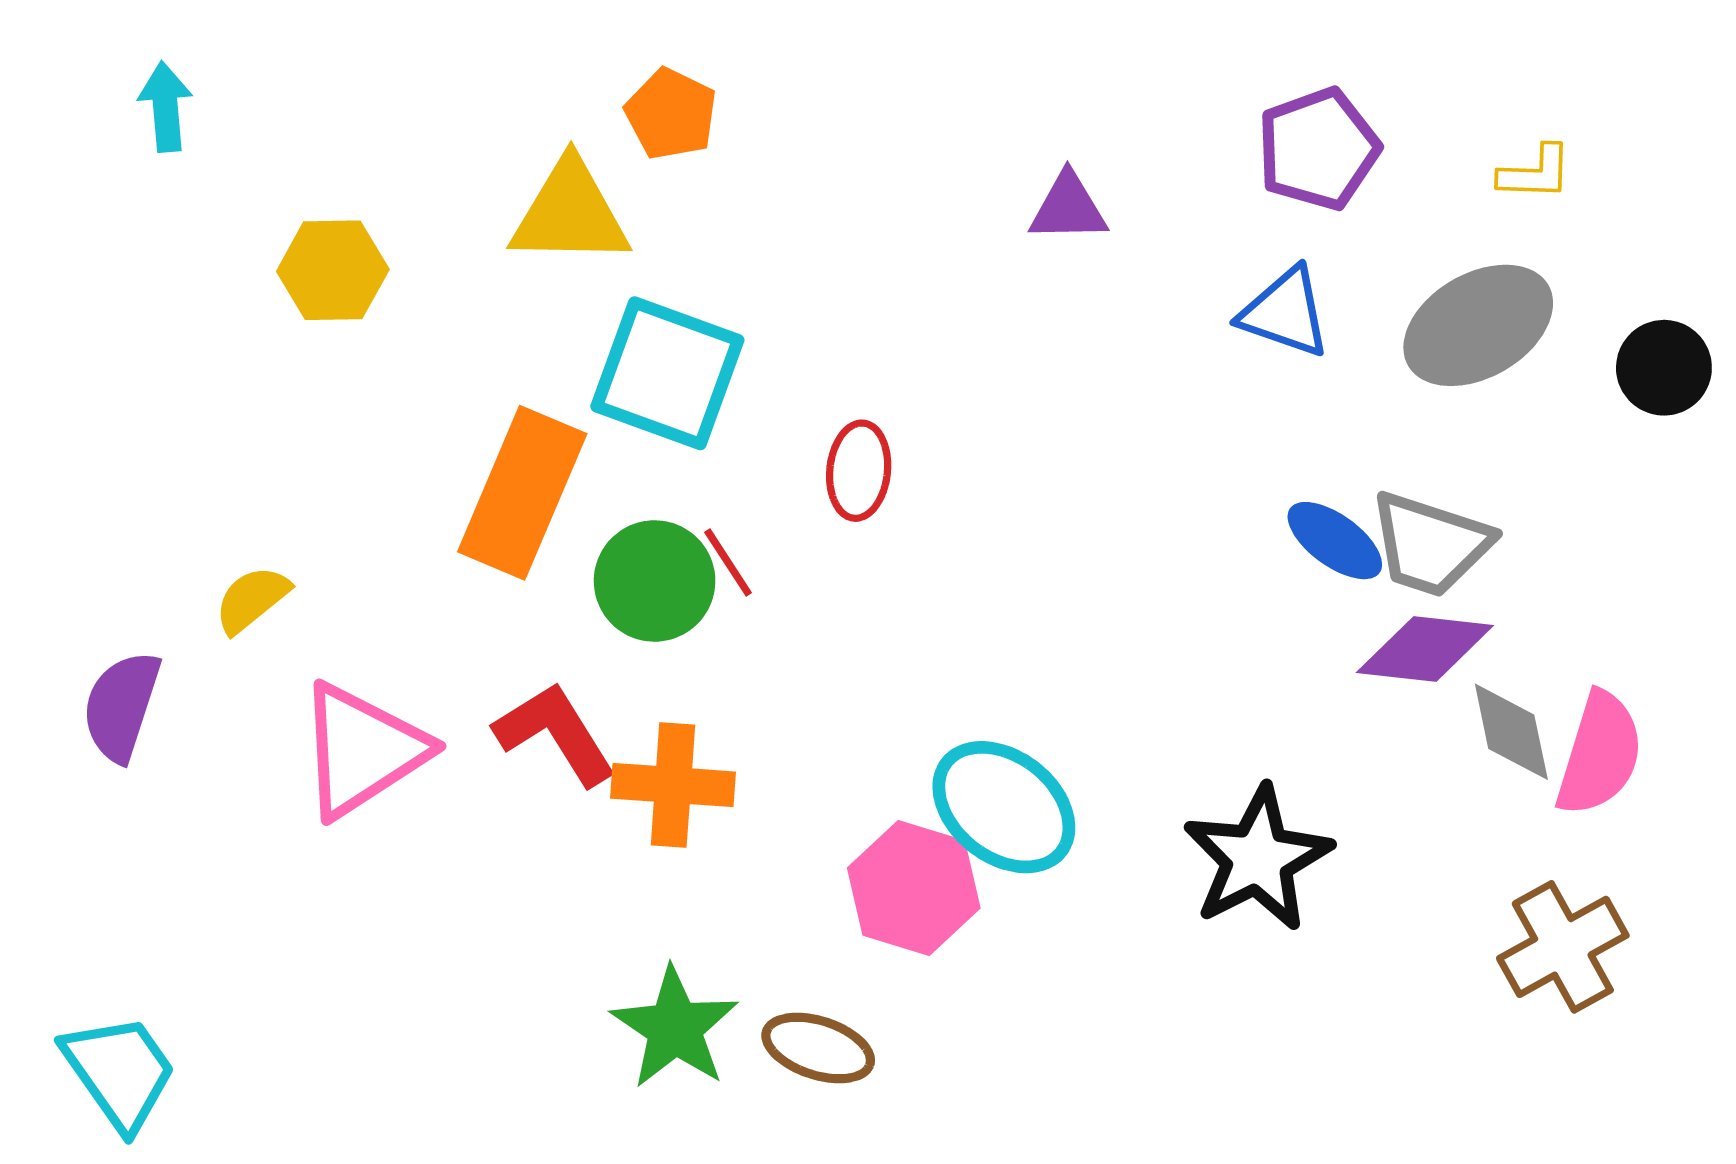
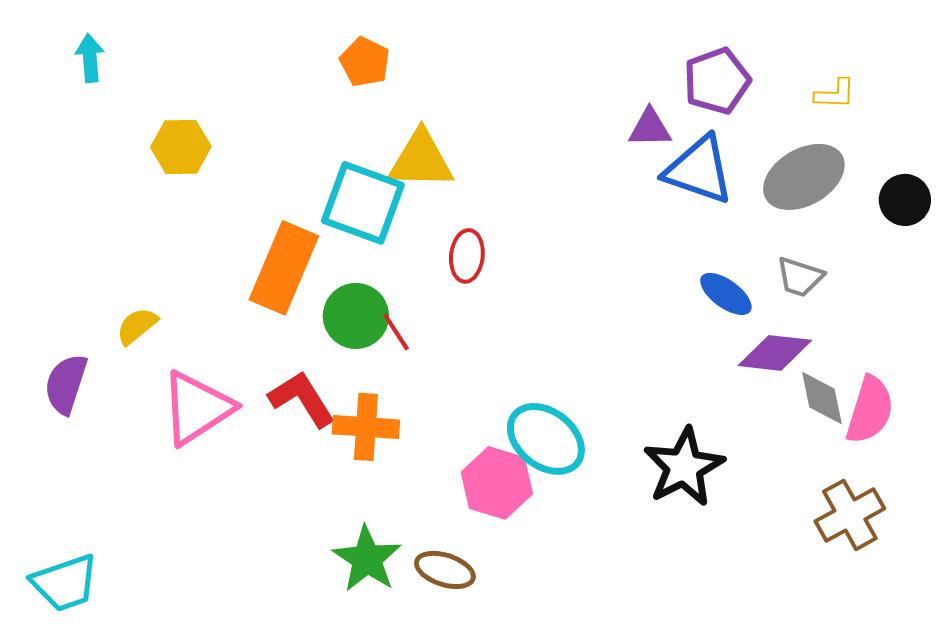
purple triangle: (1068, 208) -> (650, 128), moved
yellow triangle: (570, 213) -> (421, 160), moved
blue triangle: (1285, 313) -> (699, 170), size x1.4
gray trapezoid: (1430, 544) -> (800, 277), moved, size x0.7
red line: (728, 563) -> (396, 332), moved
cyan trapezoid: (120, 1072) -> (65, 583), turned 106

